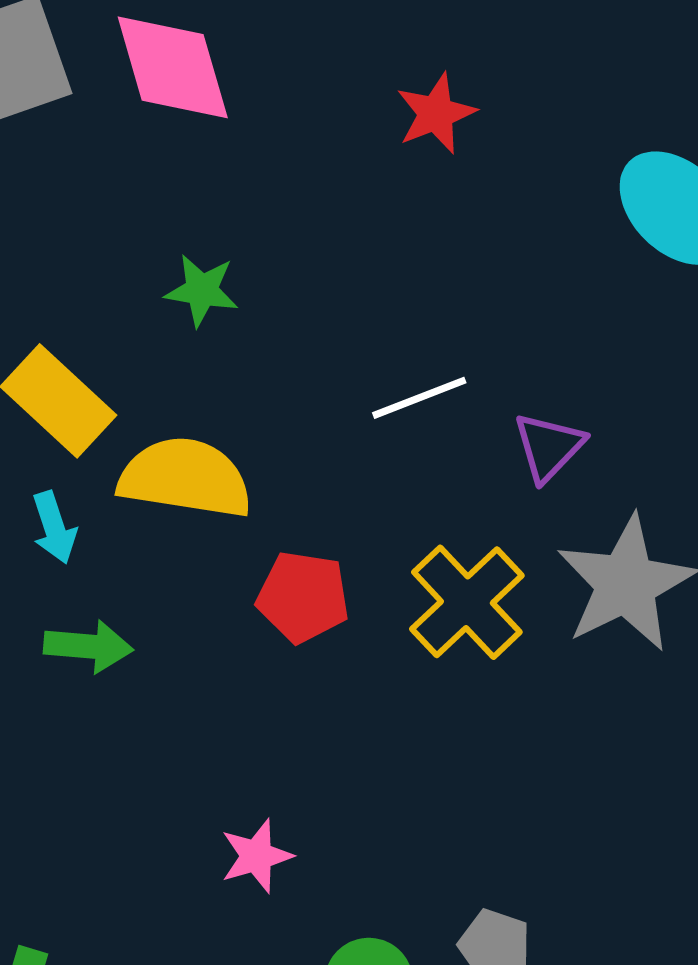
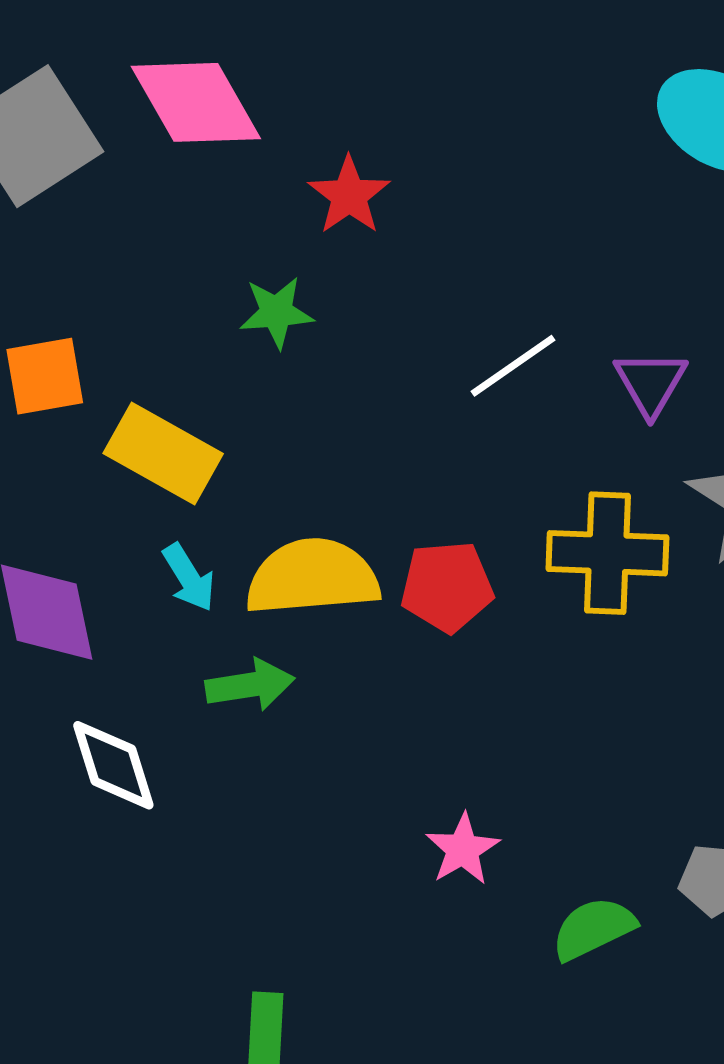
red star: (436, 113) -> (349, 195), moved
yellow semicircle: (185, 478) -> (312, 577), moved
yellow cross: (467, 602) -> (607, 553), turned -31

